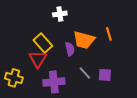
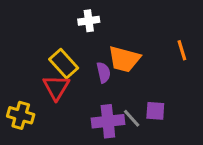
orange line: (109, 34) -> (182, 50), moved
gray line: (85, 73) -> (132, 118), moved
purple cross: (54, 82) -> (108, 121), moved

